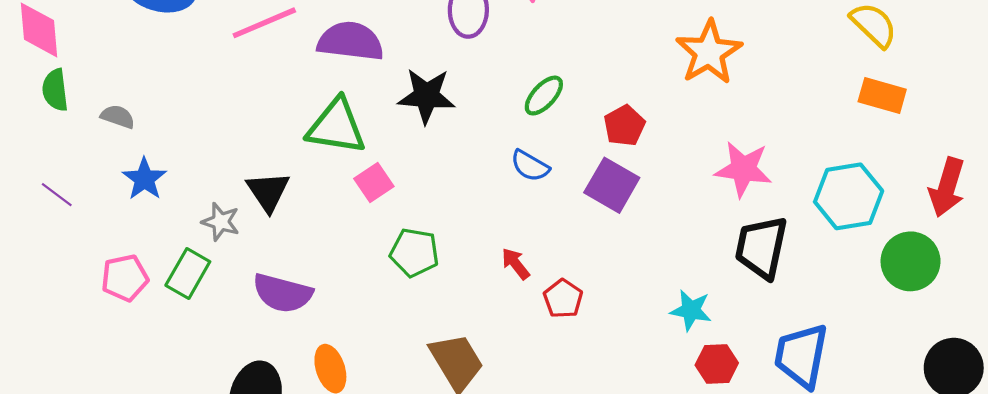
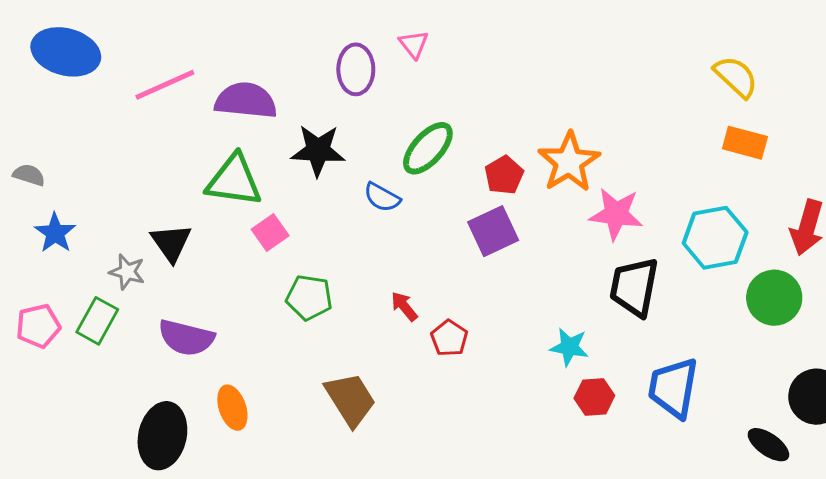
orange star: (709, 52) -> (569, 162), moved
green ellipse: (544, 96) -> (428, 148), size x1.4
blue semicircle: (530, 166) -> (382, 197), moved
purple square: (612, 185) -> (493, 231), turned 36

